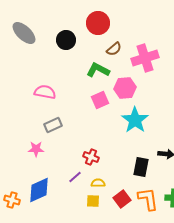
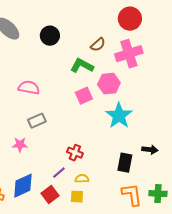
red circle: (98, 23) -> (130, 19), moved
red square: (122, 199) -> (50, 195), moved

